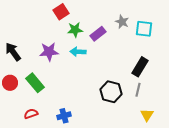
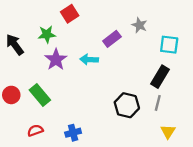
cyan square: (144, 29) -> (169, 45), moved
green star: (75, 30) -> (47, 34), moved
black arrow: (13, 52) -> (15, 45), moved
purple star: (49, 52) -> (56, 59), turned -30

